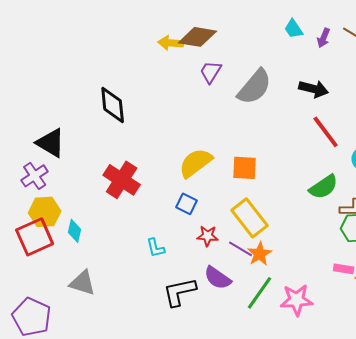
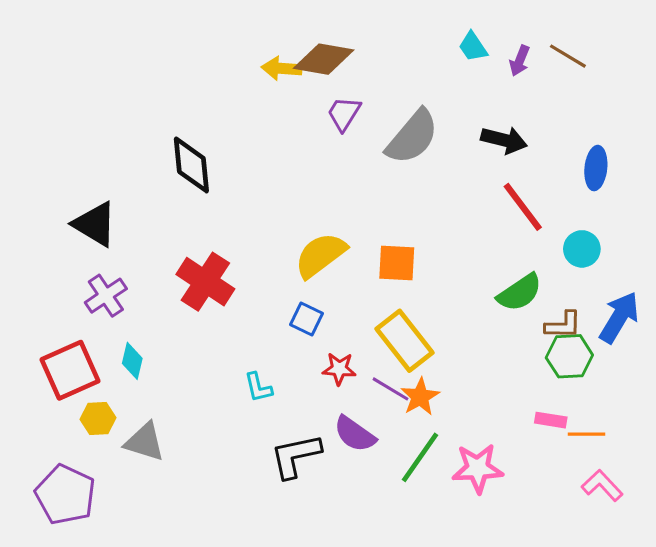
purple cross: (35, 176) -> (106, 296), moved
yellow hexagon: (45, 212) -> (98, 419), moved, size x0.7

